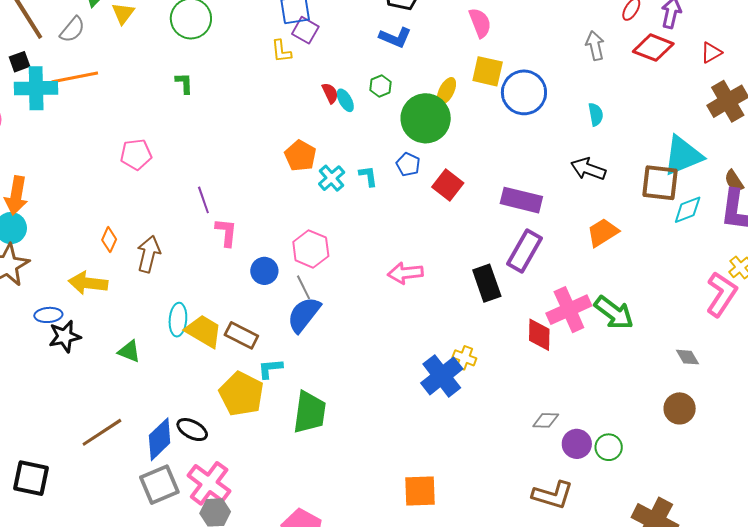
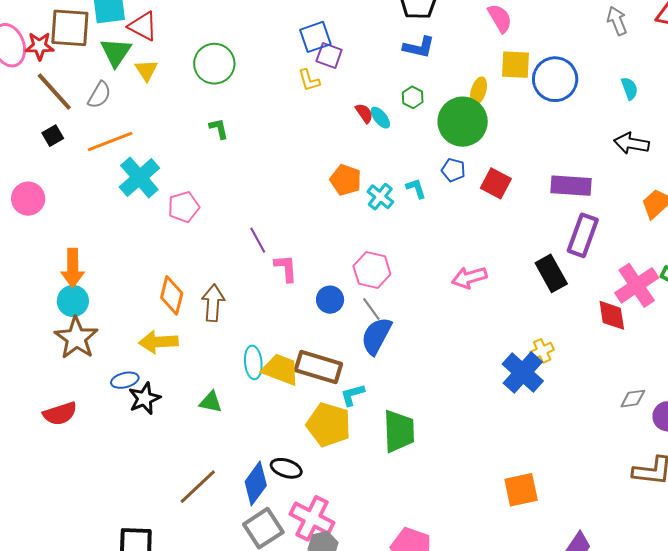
cyan cross: (36, 88) -> (139, 177), moved, turned -30
orange diamond: (109, 240) -> (172, 295), size x1.5
brown rectangle: (241, 335) -> (318, 367), size x1.4
yellow cross: (464, 358) -> (542, 351), turned -35

